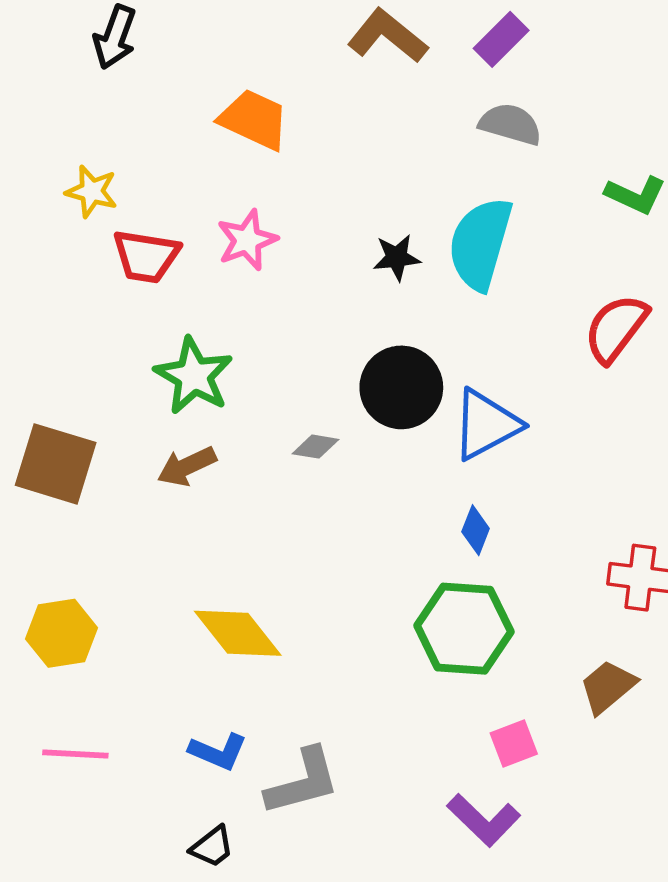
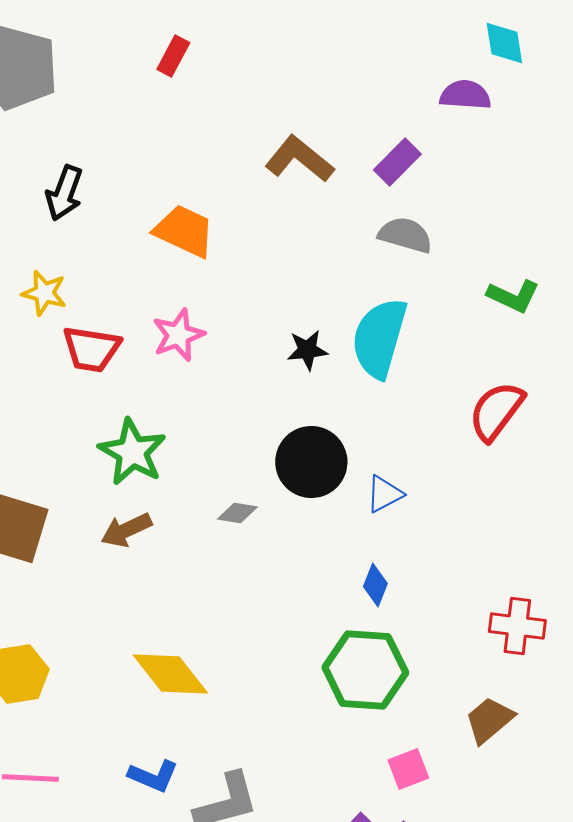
black arrow: (115, 37) -> (64, 193), moved
blue triangle: (486, 425) -> (384, 494), size x0.6

